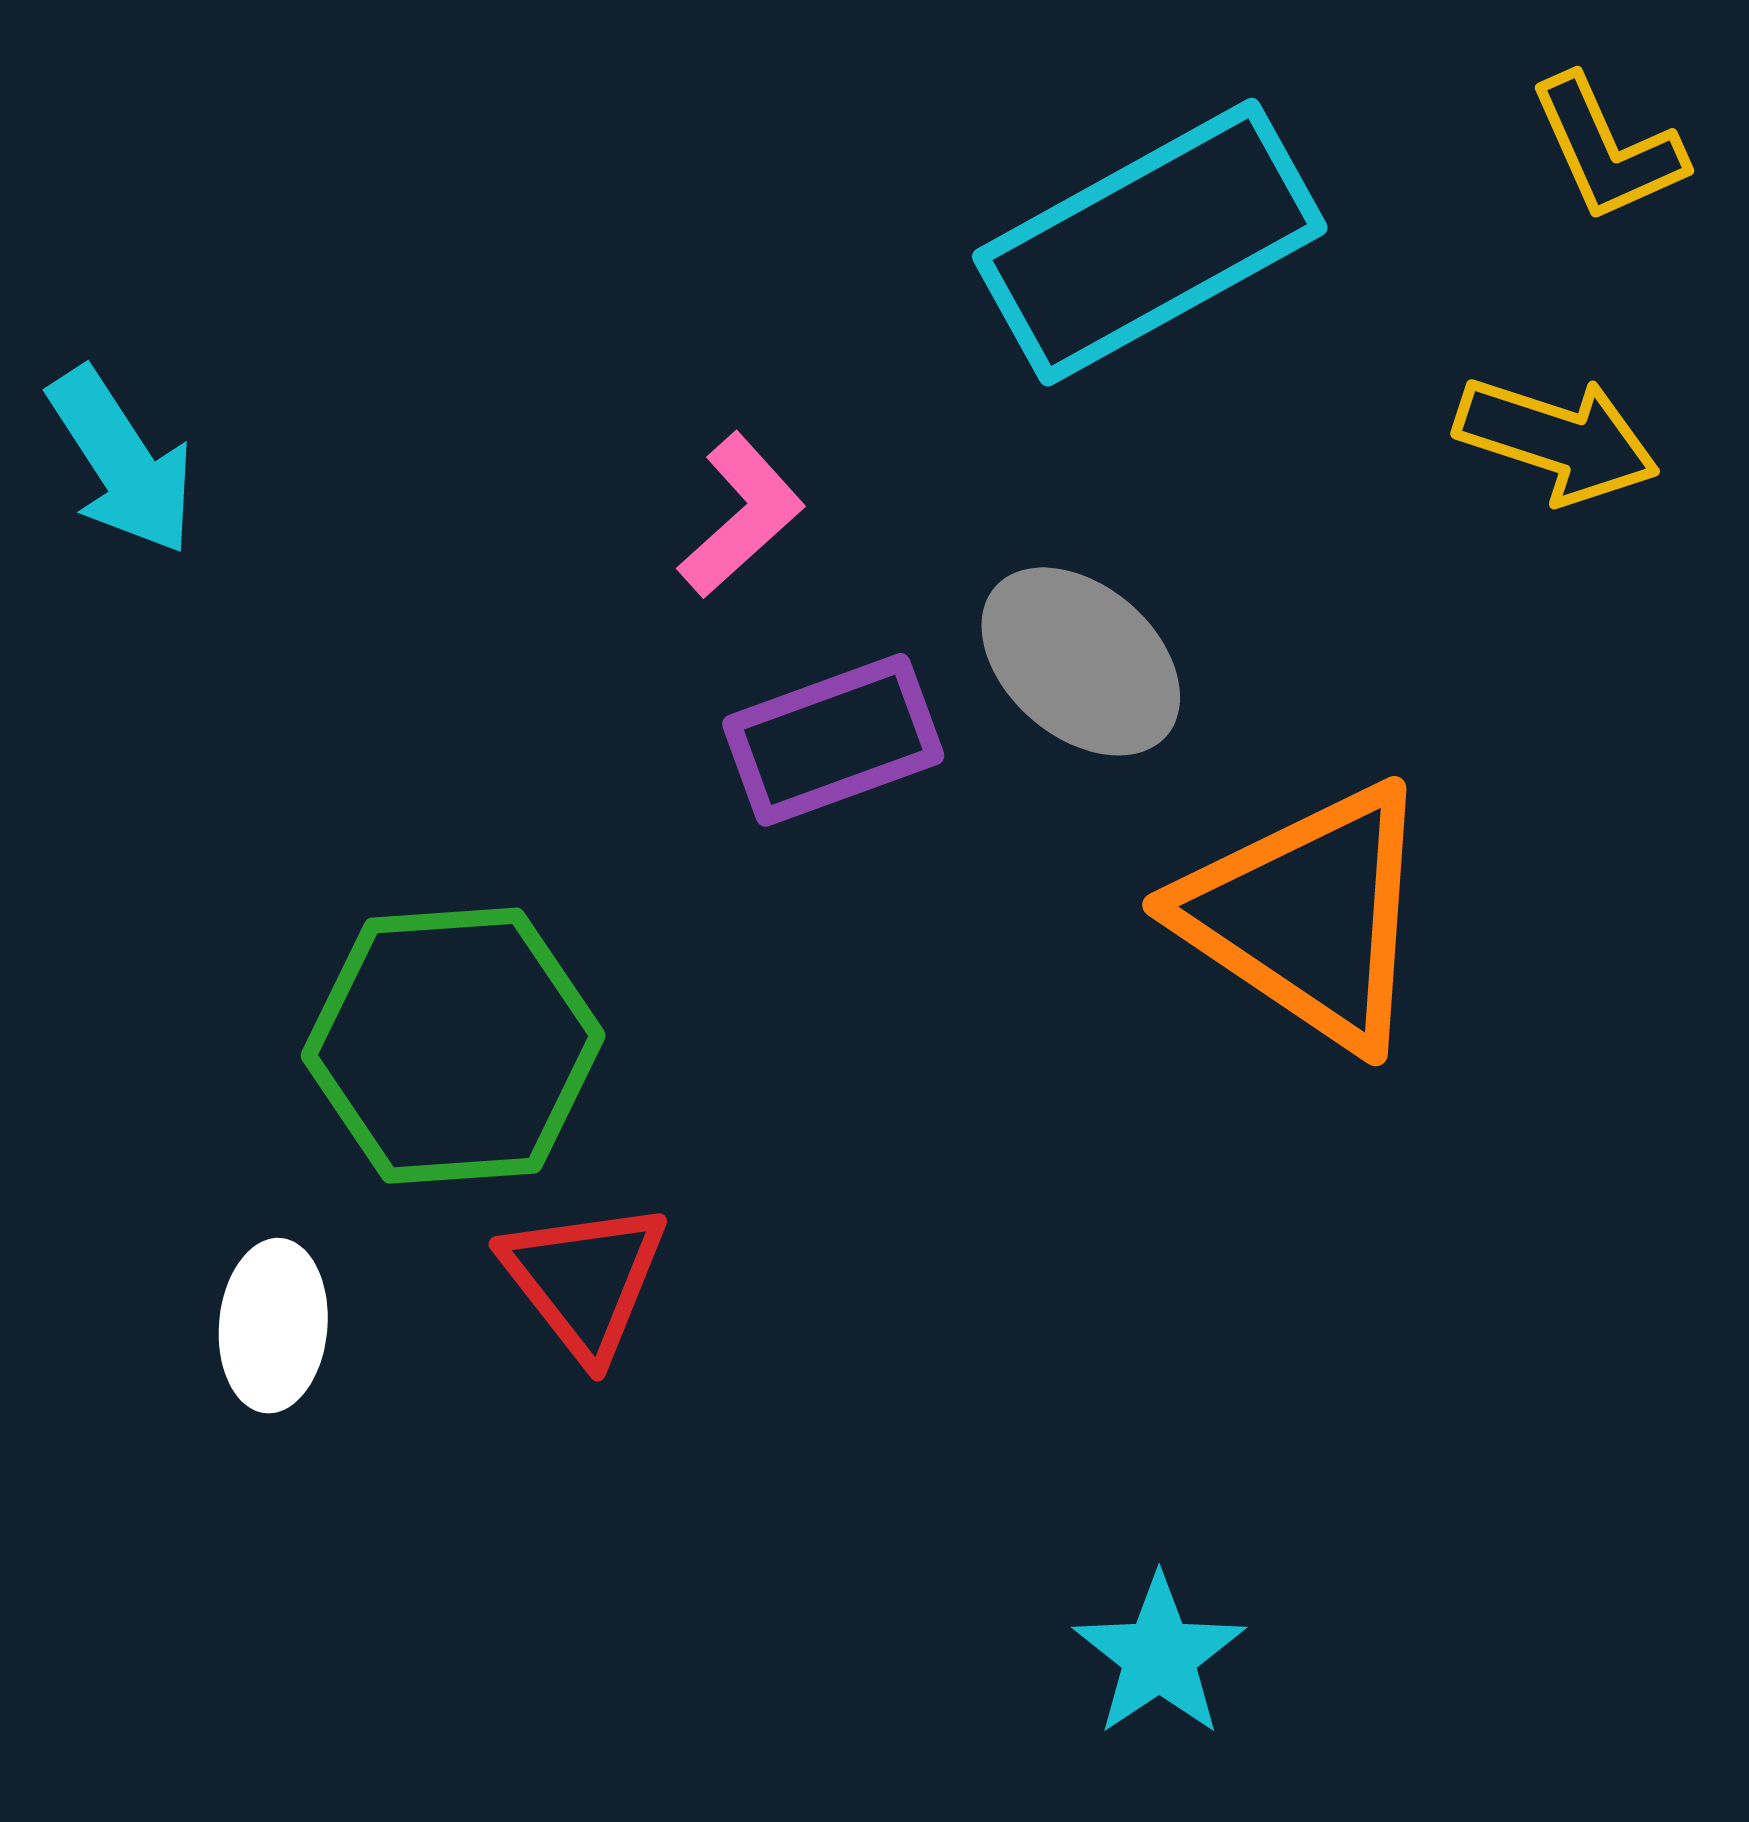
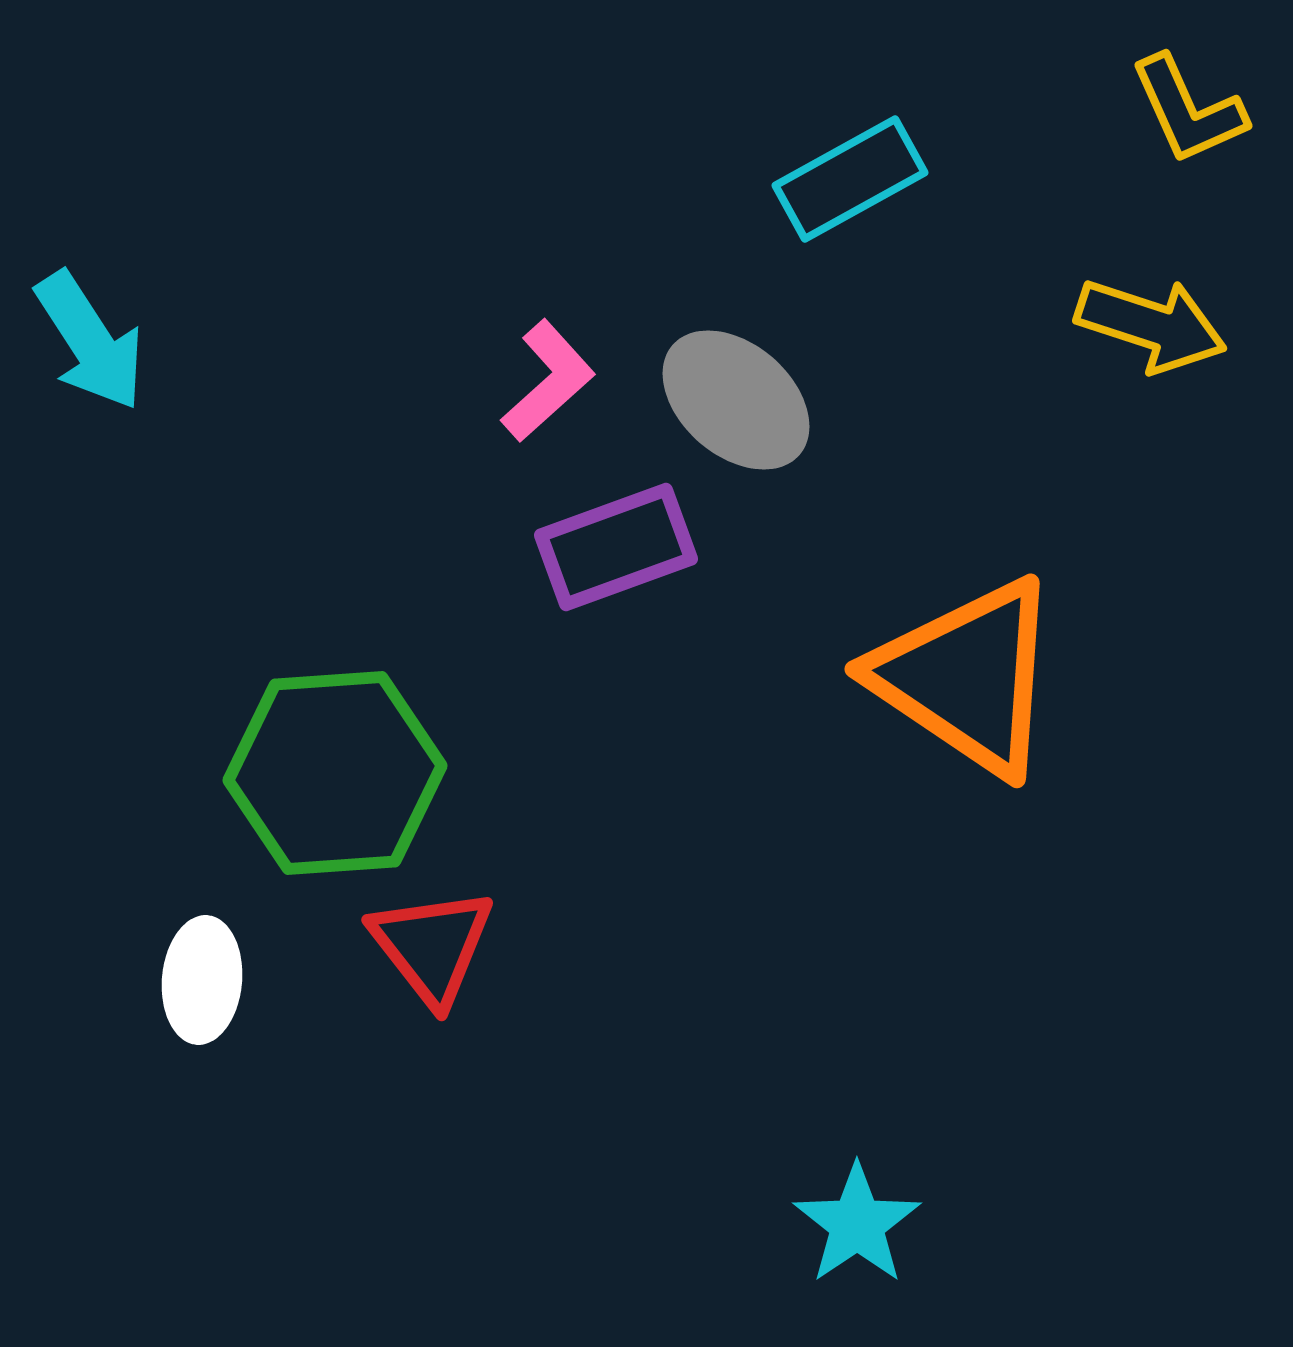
cyan rectangle: (1150, 242) -> (850, 179), size x0.6
gray ellipse: (1081, 661) -> (736, 400), moved

